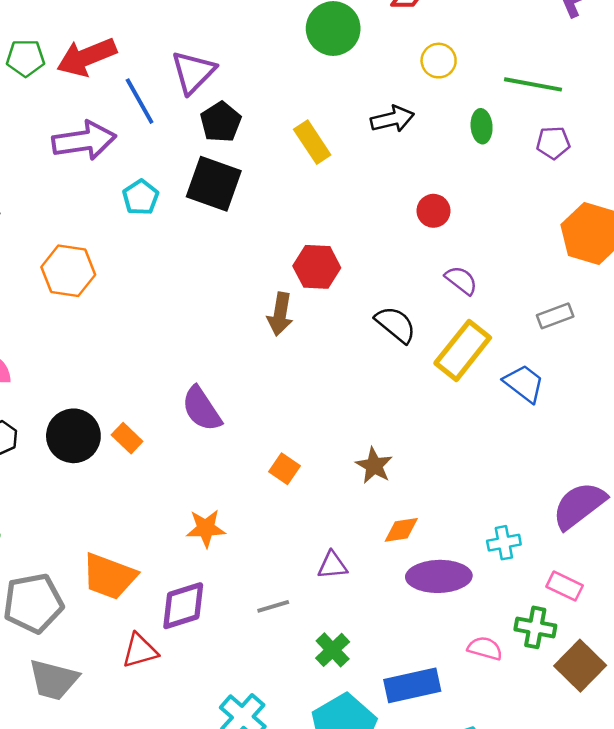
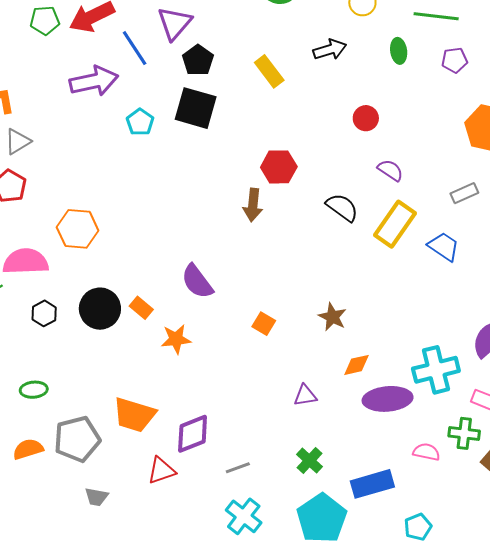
orange hexagon: (68, 271) -> (78, 229), moved
orange star: (206, 528) -> (176, 339), moved
cyan cross: (504, 543) -> (436, 370), size x1.8
gray line: (273, 606) -> (238, 468), moved
gray trapezoid: (54, 680) -> (96, 497), size x0.6

